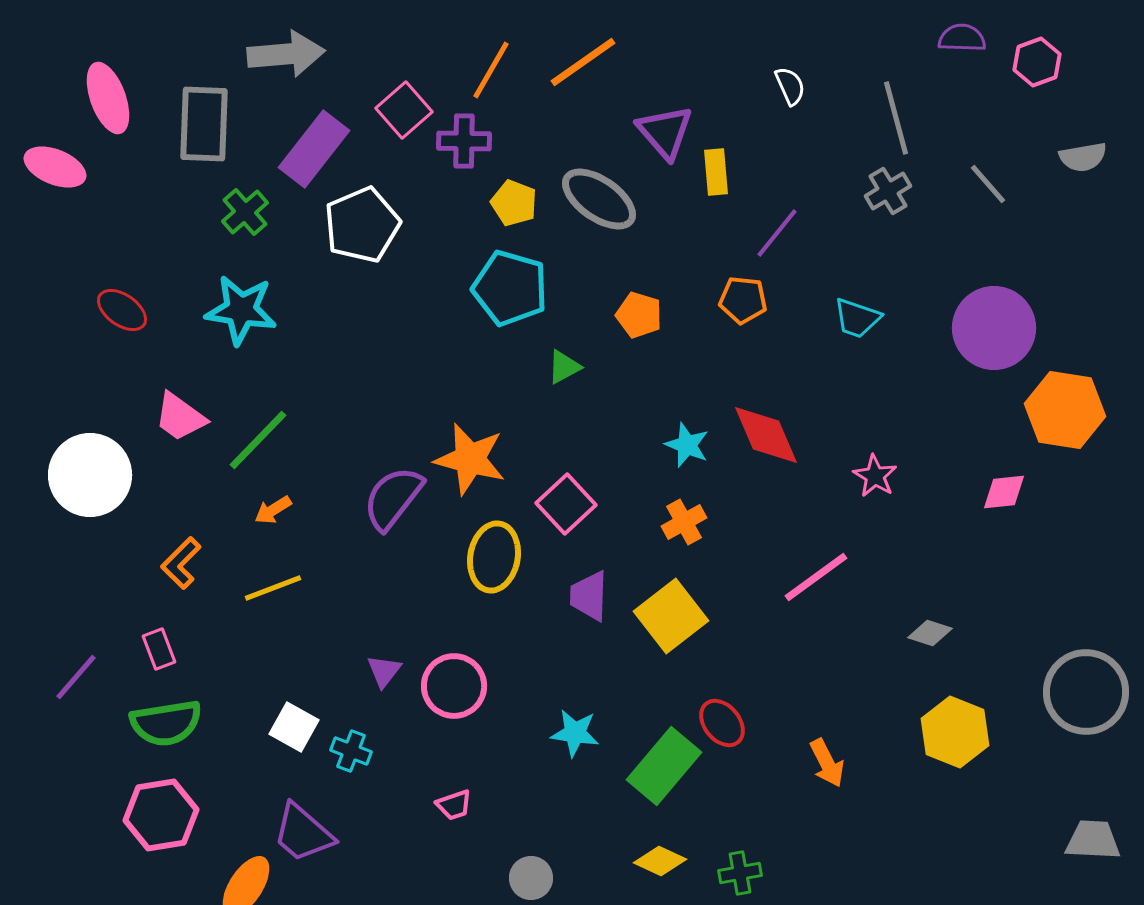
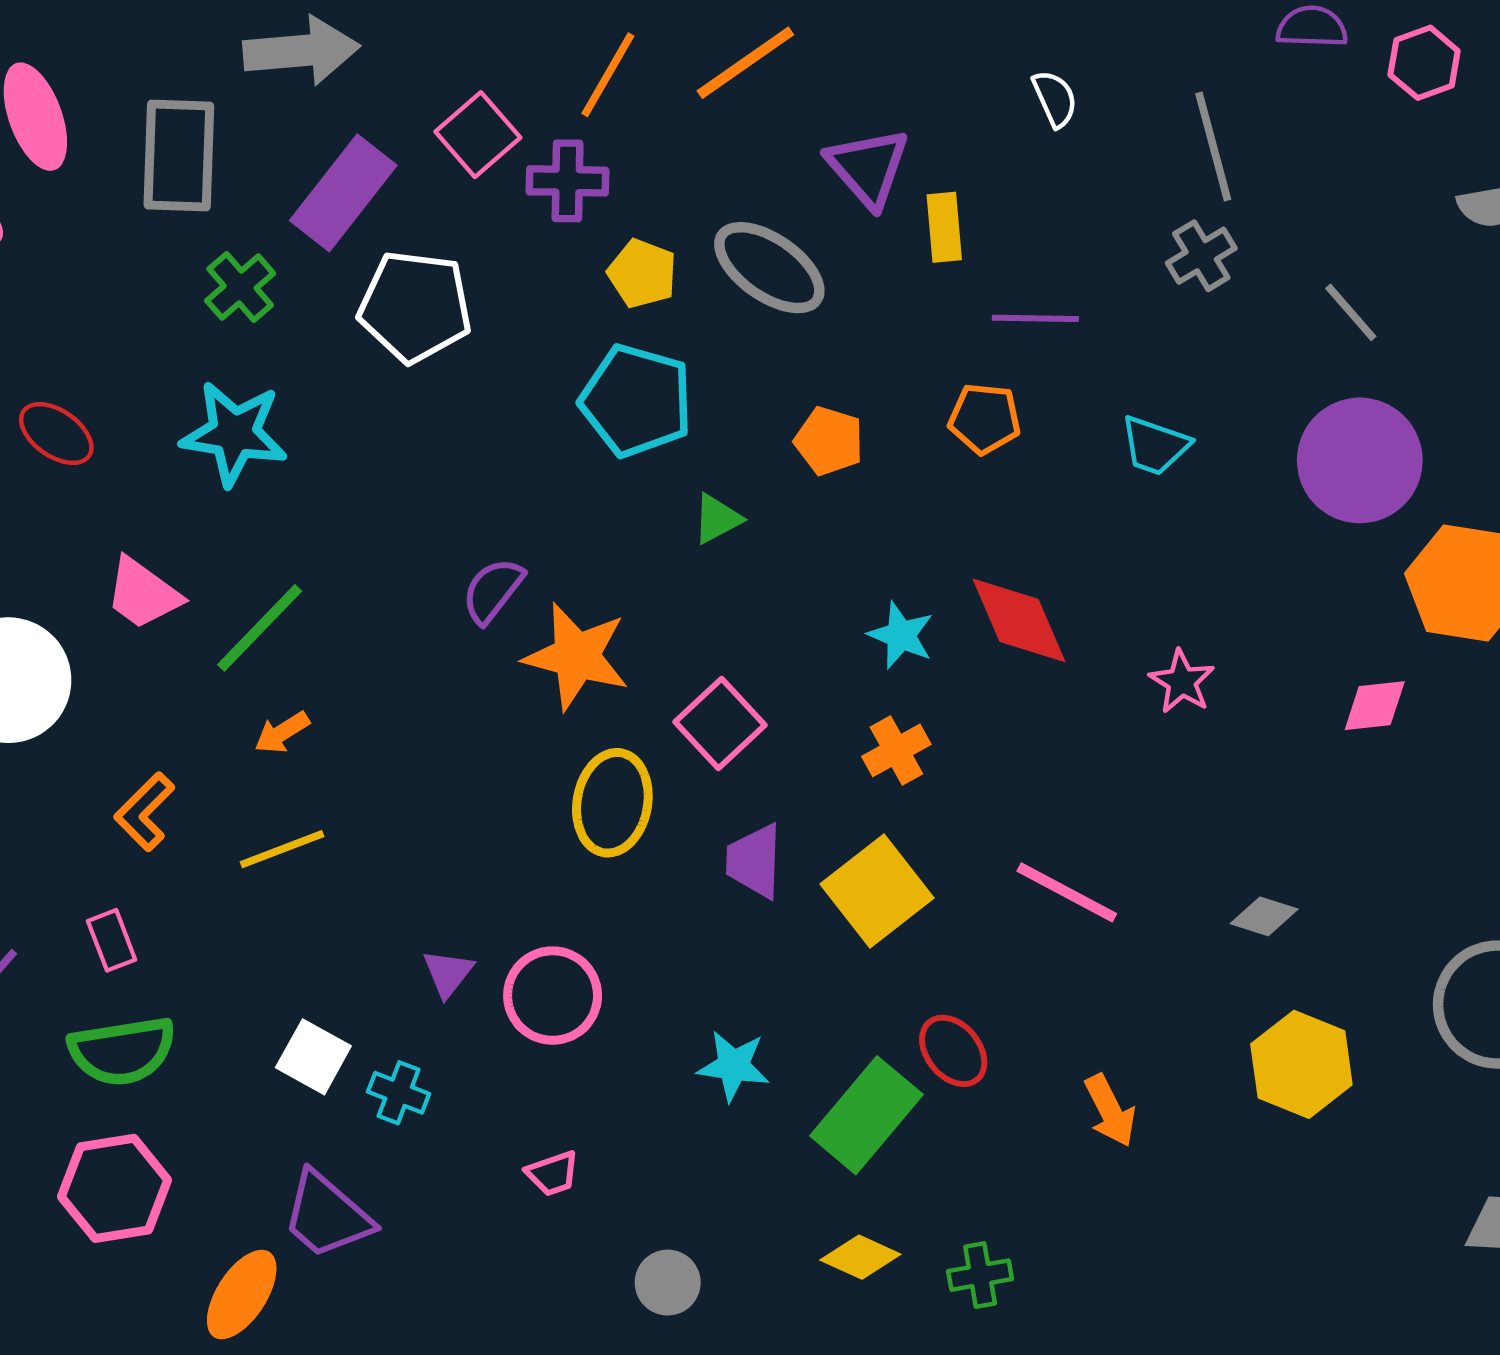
gray line: (988, 184) -> (1351, 312), moved
white pentagon: (362, 225) -> (415, 306), turned 30
purple line: (777, 233) -> (1035, 318), turned 52
purple semicircle: (393, 498) -> (493, 590), moved, size x0.7
pink line: (816, 577) -> (1067, 892), moved, turned 64

